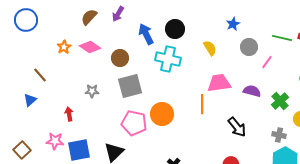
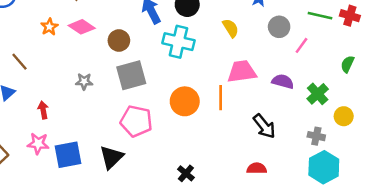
red arrow: (69, 114) -> (43, 110), moved
orange circle: (162, 114) -> (185, 101), moved

